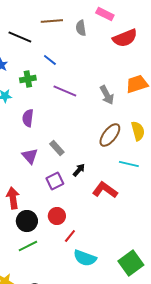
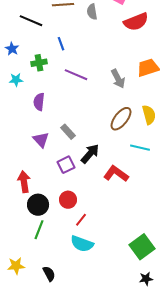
blue line: (50, 60) -> (61, 44), turned 32
black arrow: (79, 170) -> (90, 154), size x1.5
green line: (28, 246) -> (39, 230), turned -42
cyan semicircle: (85, 258) -> (82, 244), moved

